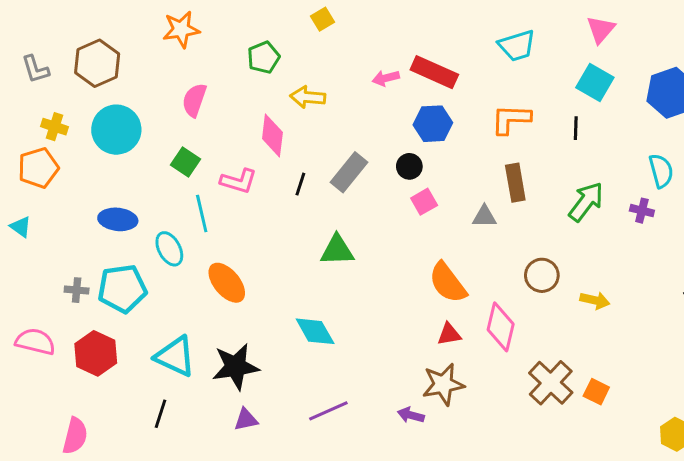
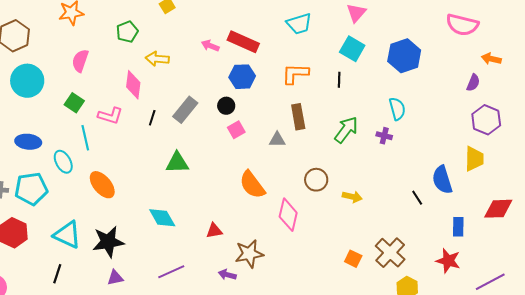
pink arrow: (386, 78) -> (210, 46), turned 36
red triangle: (449, 334) -> (214, 231), moved
brown cross: (551, 383) -> (390, 253), moved

